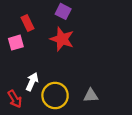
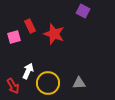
purple square: (63, 11) -> (83, 11), moved
red rectangle: (27, 23) -> (30, 26), moved

